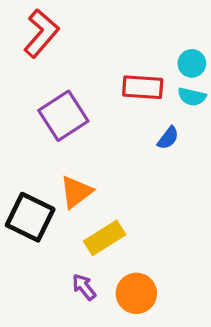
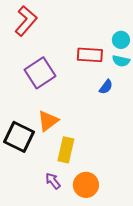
yellow rectangle: (105, 238) -> (66, 150), turned -45

